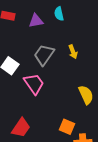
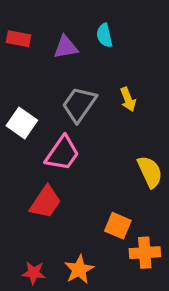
pink trapezoid: (34, 84) -> (62, 153), turned 70
red trapezoid: (21, 128) -> (45, 202), moved

